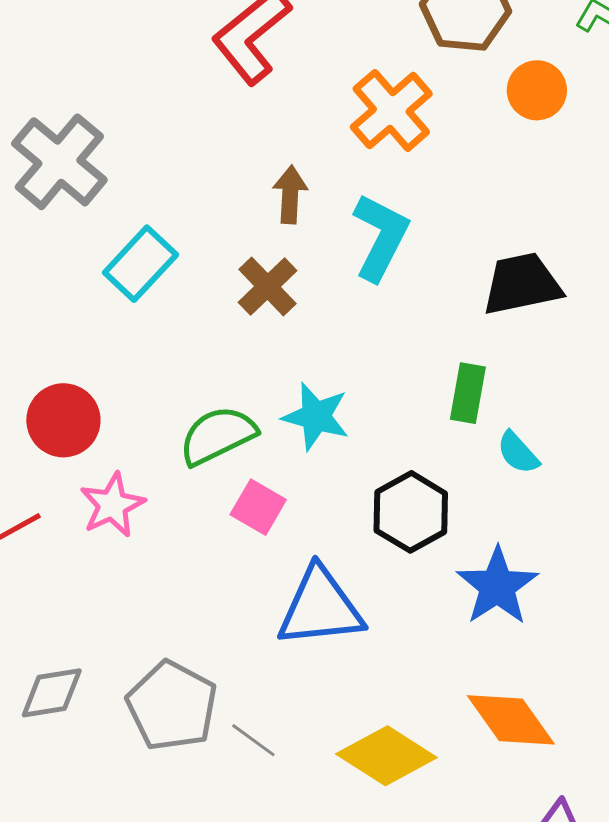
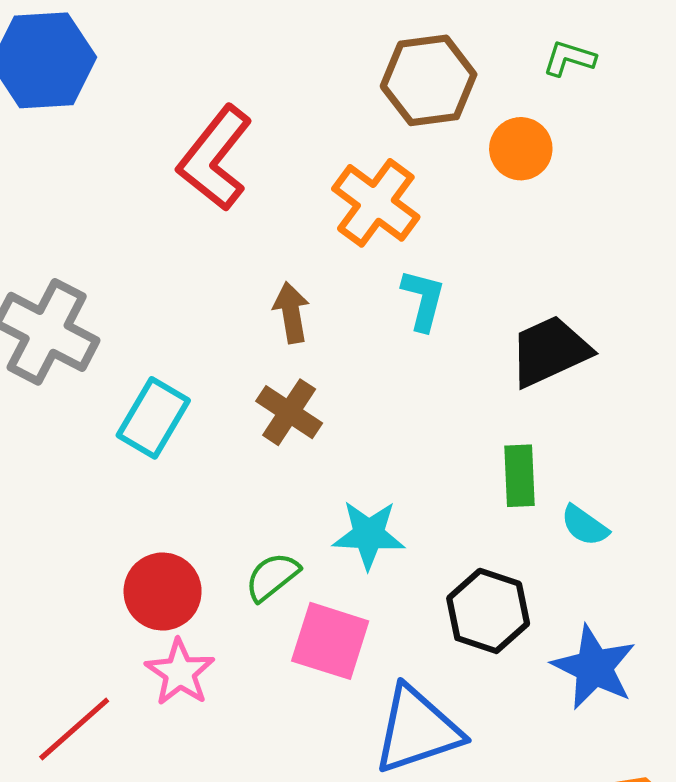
cyan L-shape: (381, 237) -> (423, 300), moved, size x0.7
red circle: (63, 420) -> (163, 592), moved
green semicircle: (218, 435) -> (272, 577), size x0.7
pink square: (258, 507) -> (330, 641), size x1.4

